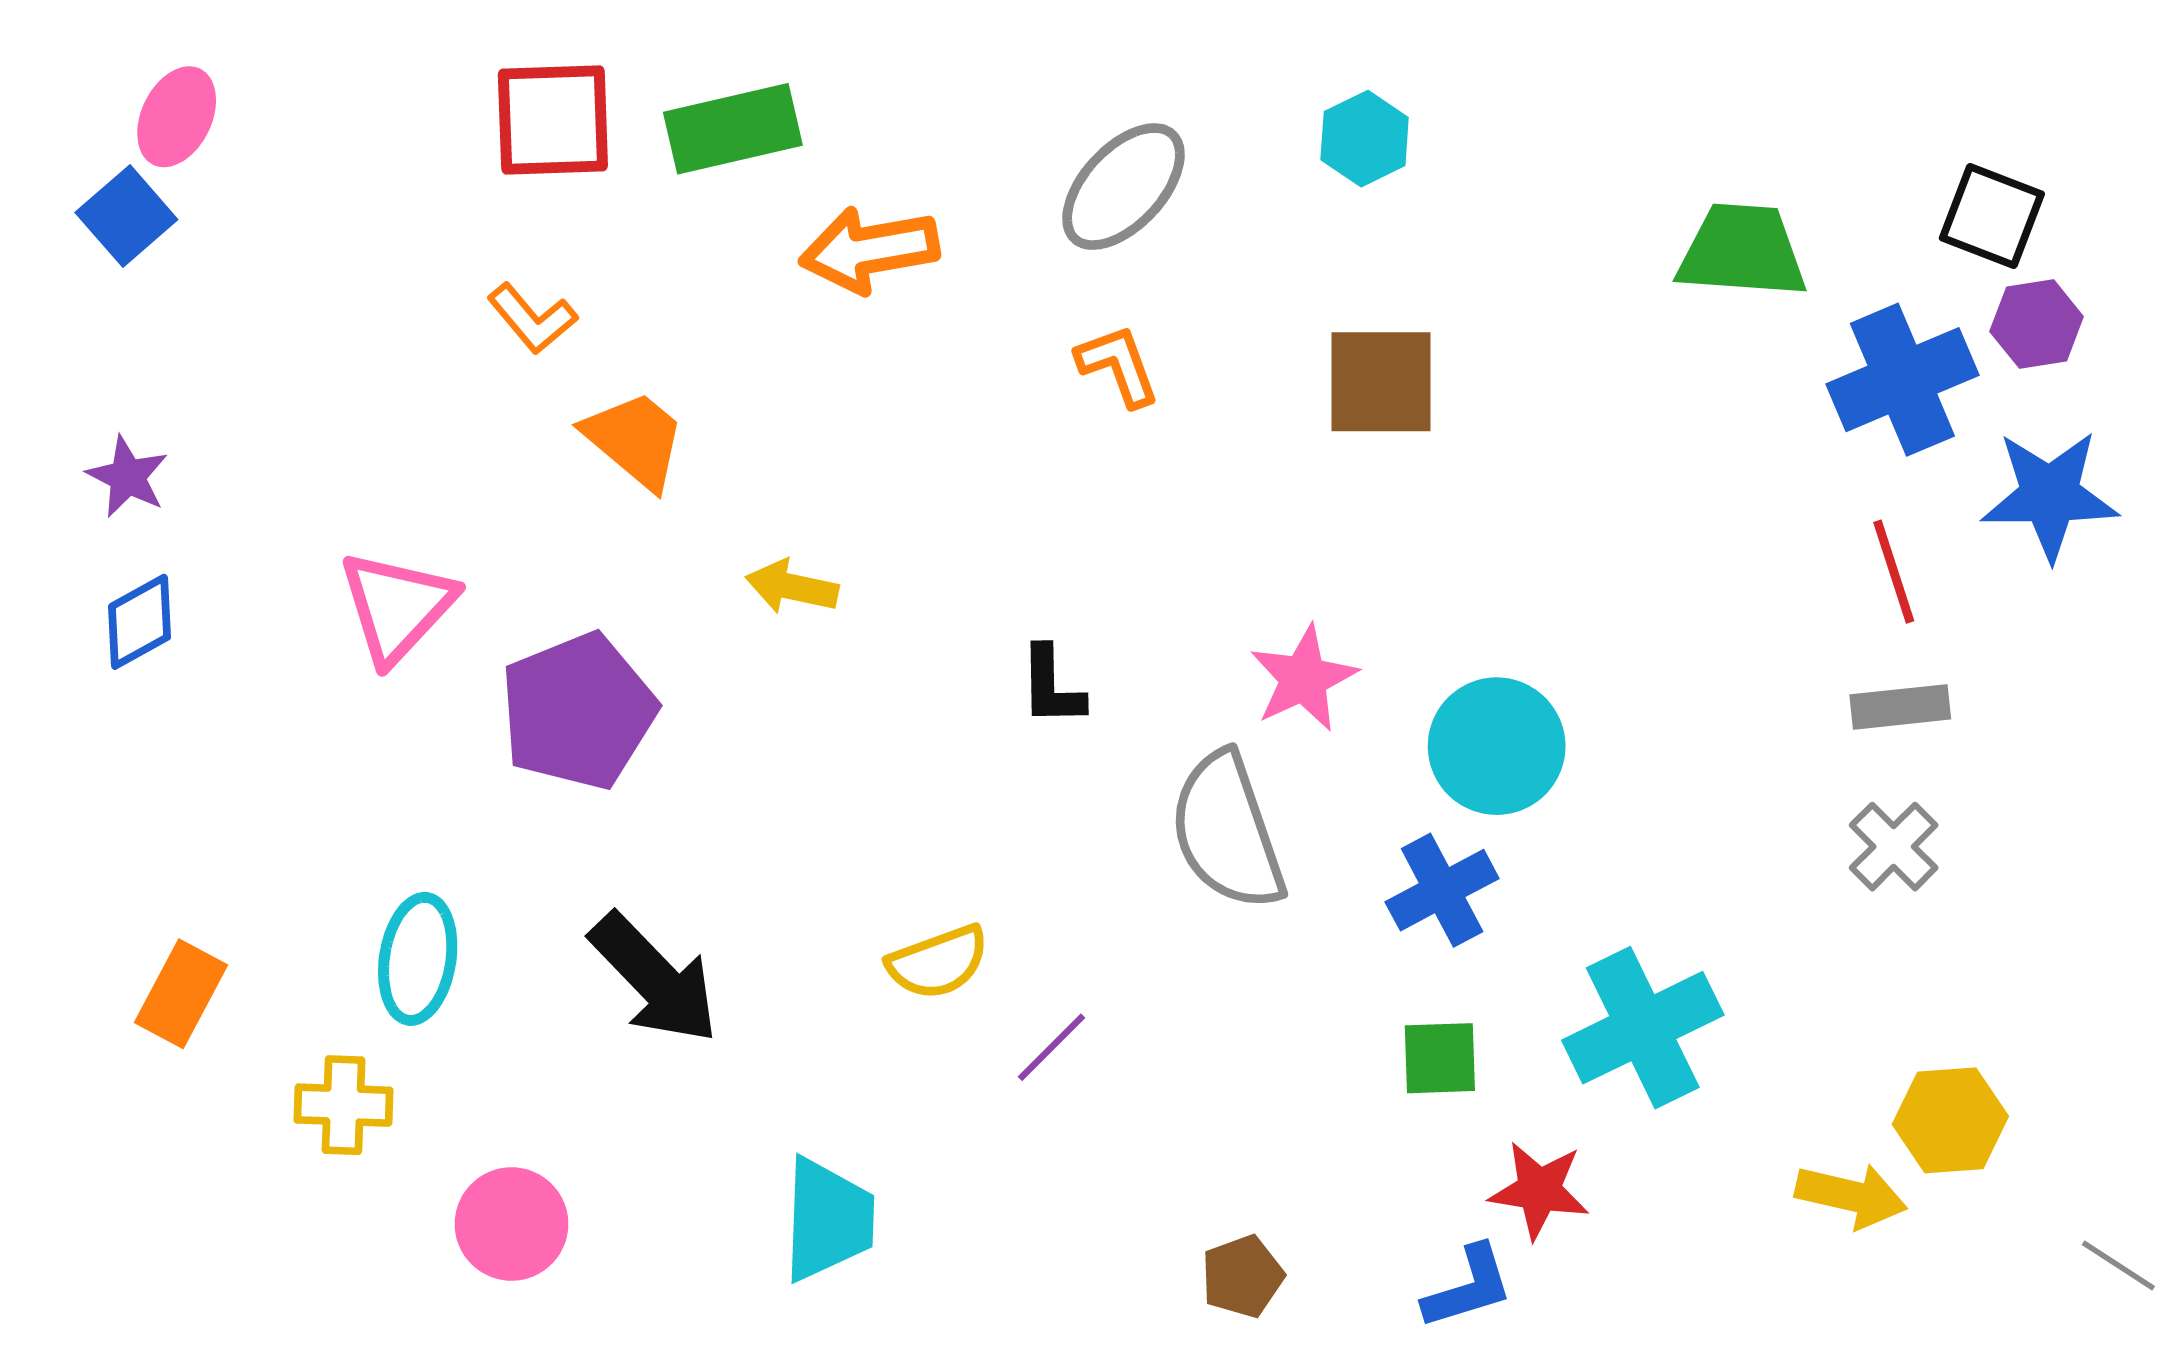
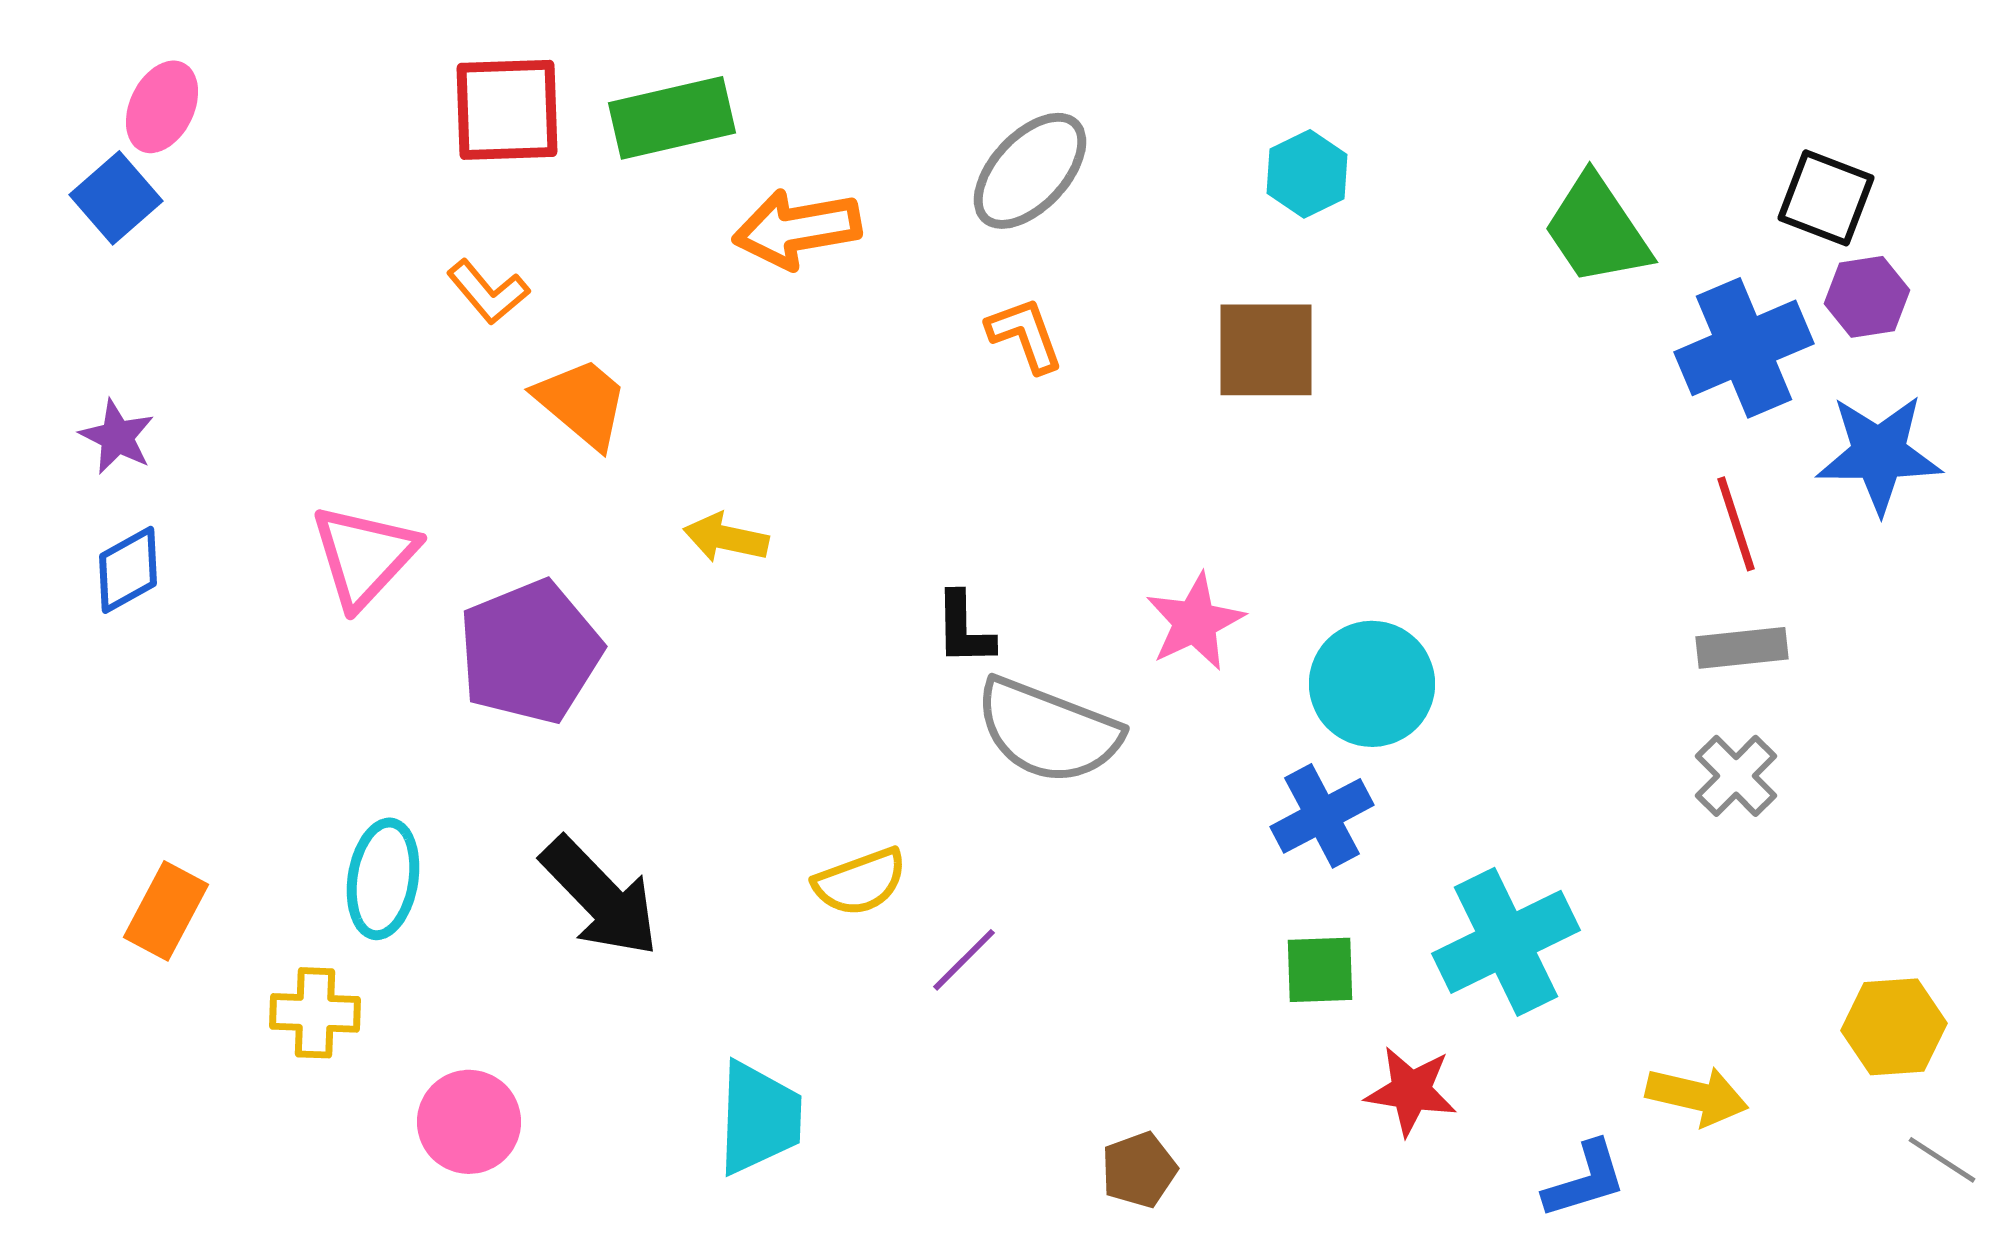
cyan hexagon: (1365, 139) -> (1307, 174), moved
green trapezoid: (1742, 251) -> (1597, 230), turned -128
gray semicircle: (1227, 831) -> (1048, 731), moved, turned -50
yellow hexagon: (1950, 1120) -> (1894, 1027), moved
blue L-shape: (1468, 1287) -> (1585, 1180), moved

